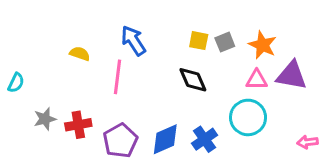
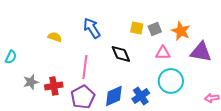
pink line: (117, 77) -> (85, 67), moved
black diamond: (193, 80) -> (121, 54), moved
pink triangle: (257, 80) -> (163, 53), moved

